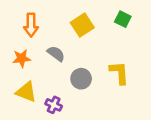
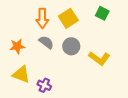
orange arrow: (31, 25) -> (42, 18), moved
yellow L-shape: (119, 73) -> (99, 58), turned 130
gray circle: (81, 79) -> (71, 46), moved

